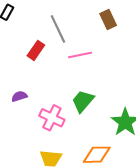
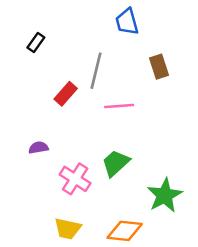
gray line: (58, 29) -> (96, 71), turned 32

